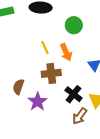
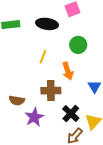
yellow line: (45, 47) -> (43, 57), moved, turned 40
brown semicircle: (18, 87) -> (17, 100), turned -105

